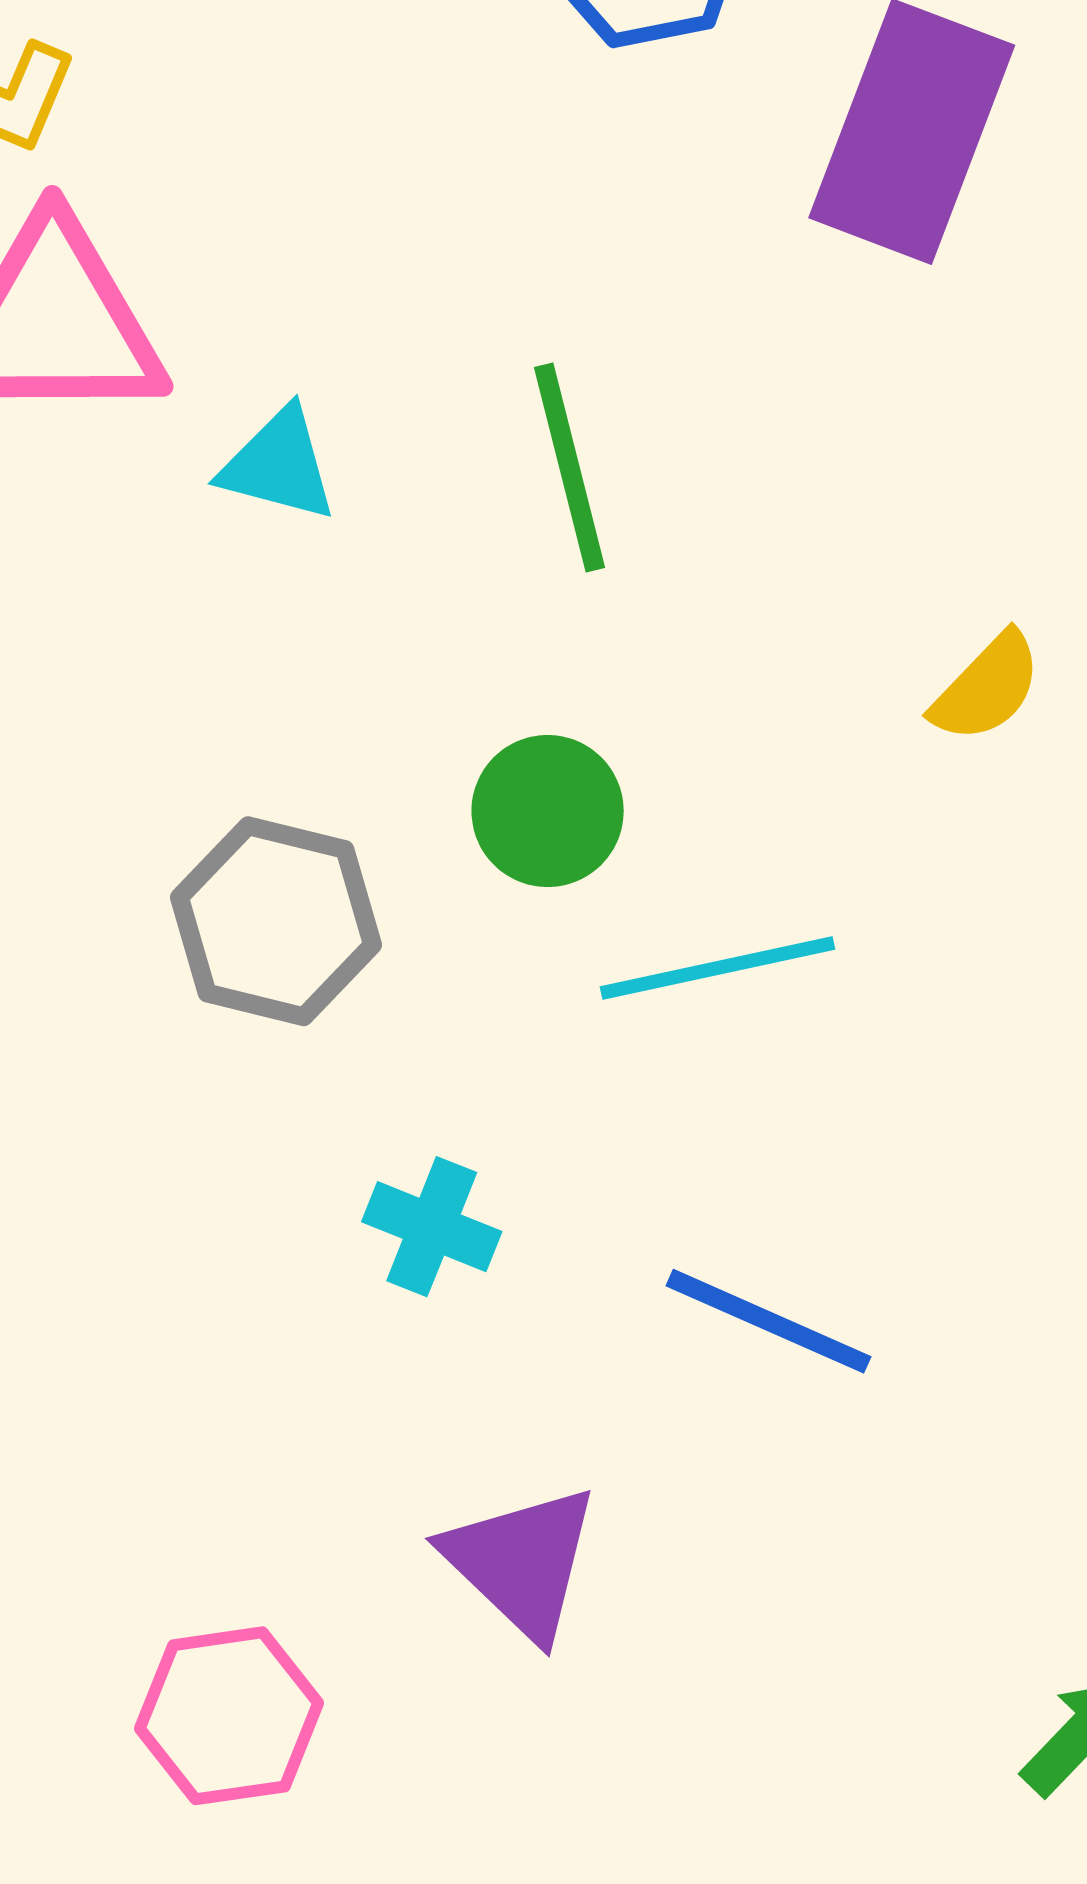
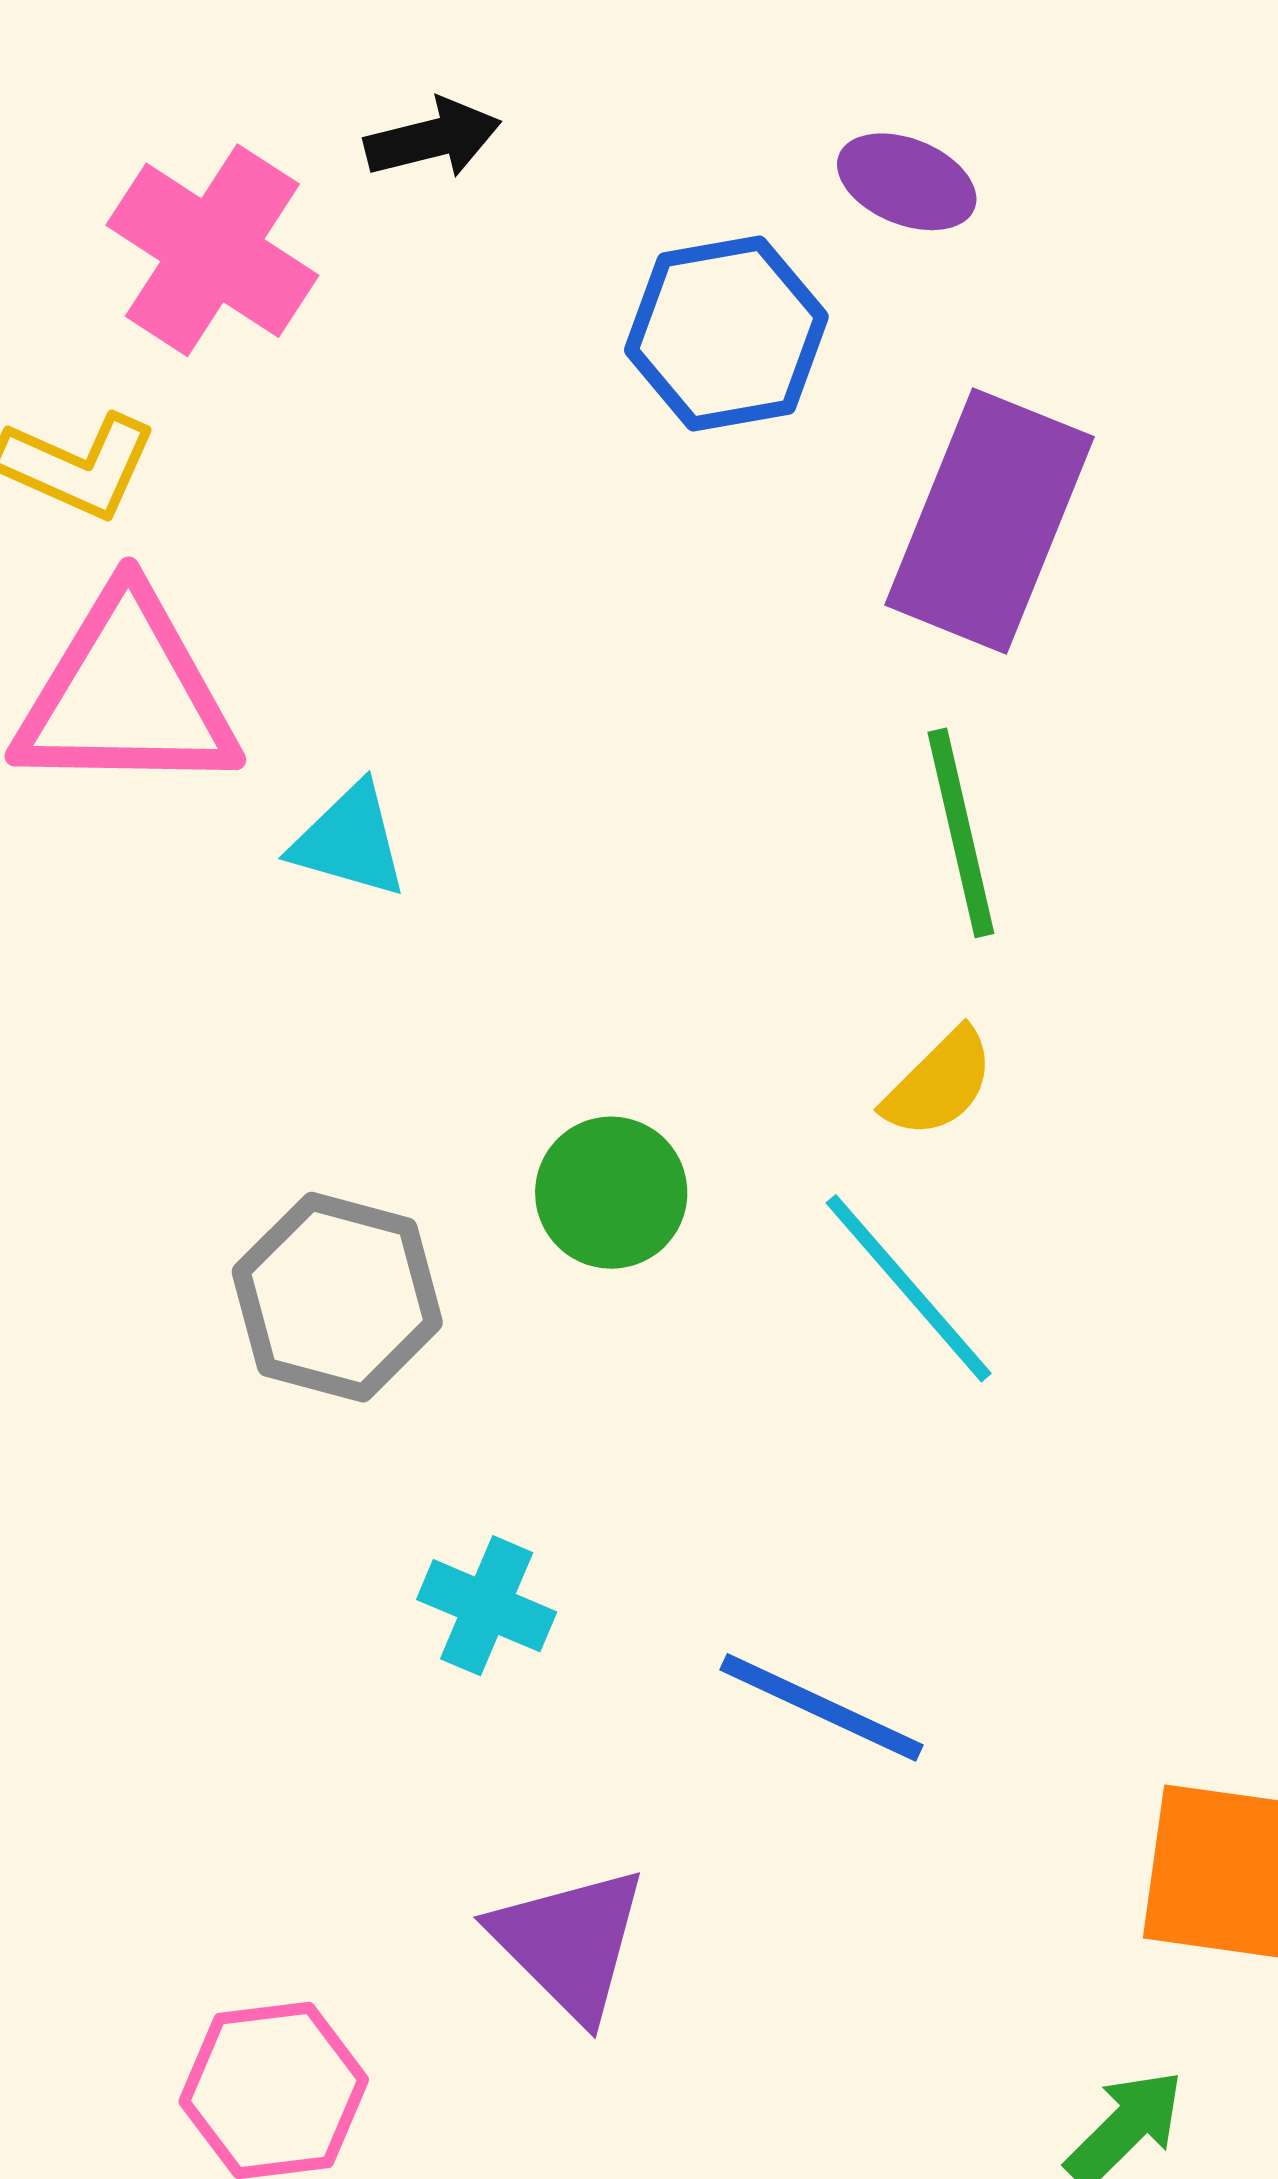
green line: (569, 468) -> (961, 833), moved
yellow semicircle: (987, 688) -> (939, 1083), moved
cyan line: (718, 968) -> (909, 1288), moved, turned 60

